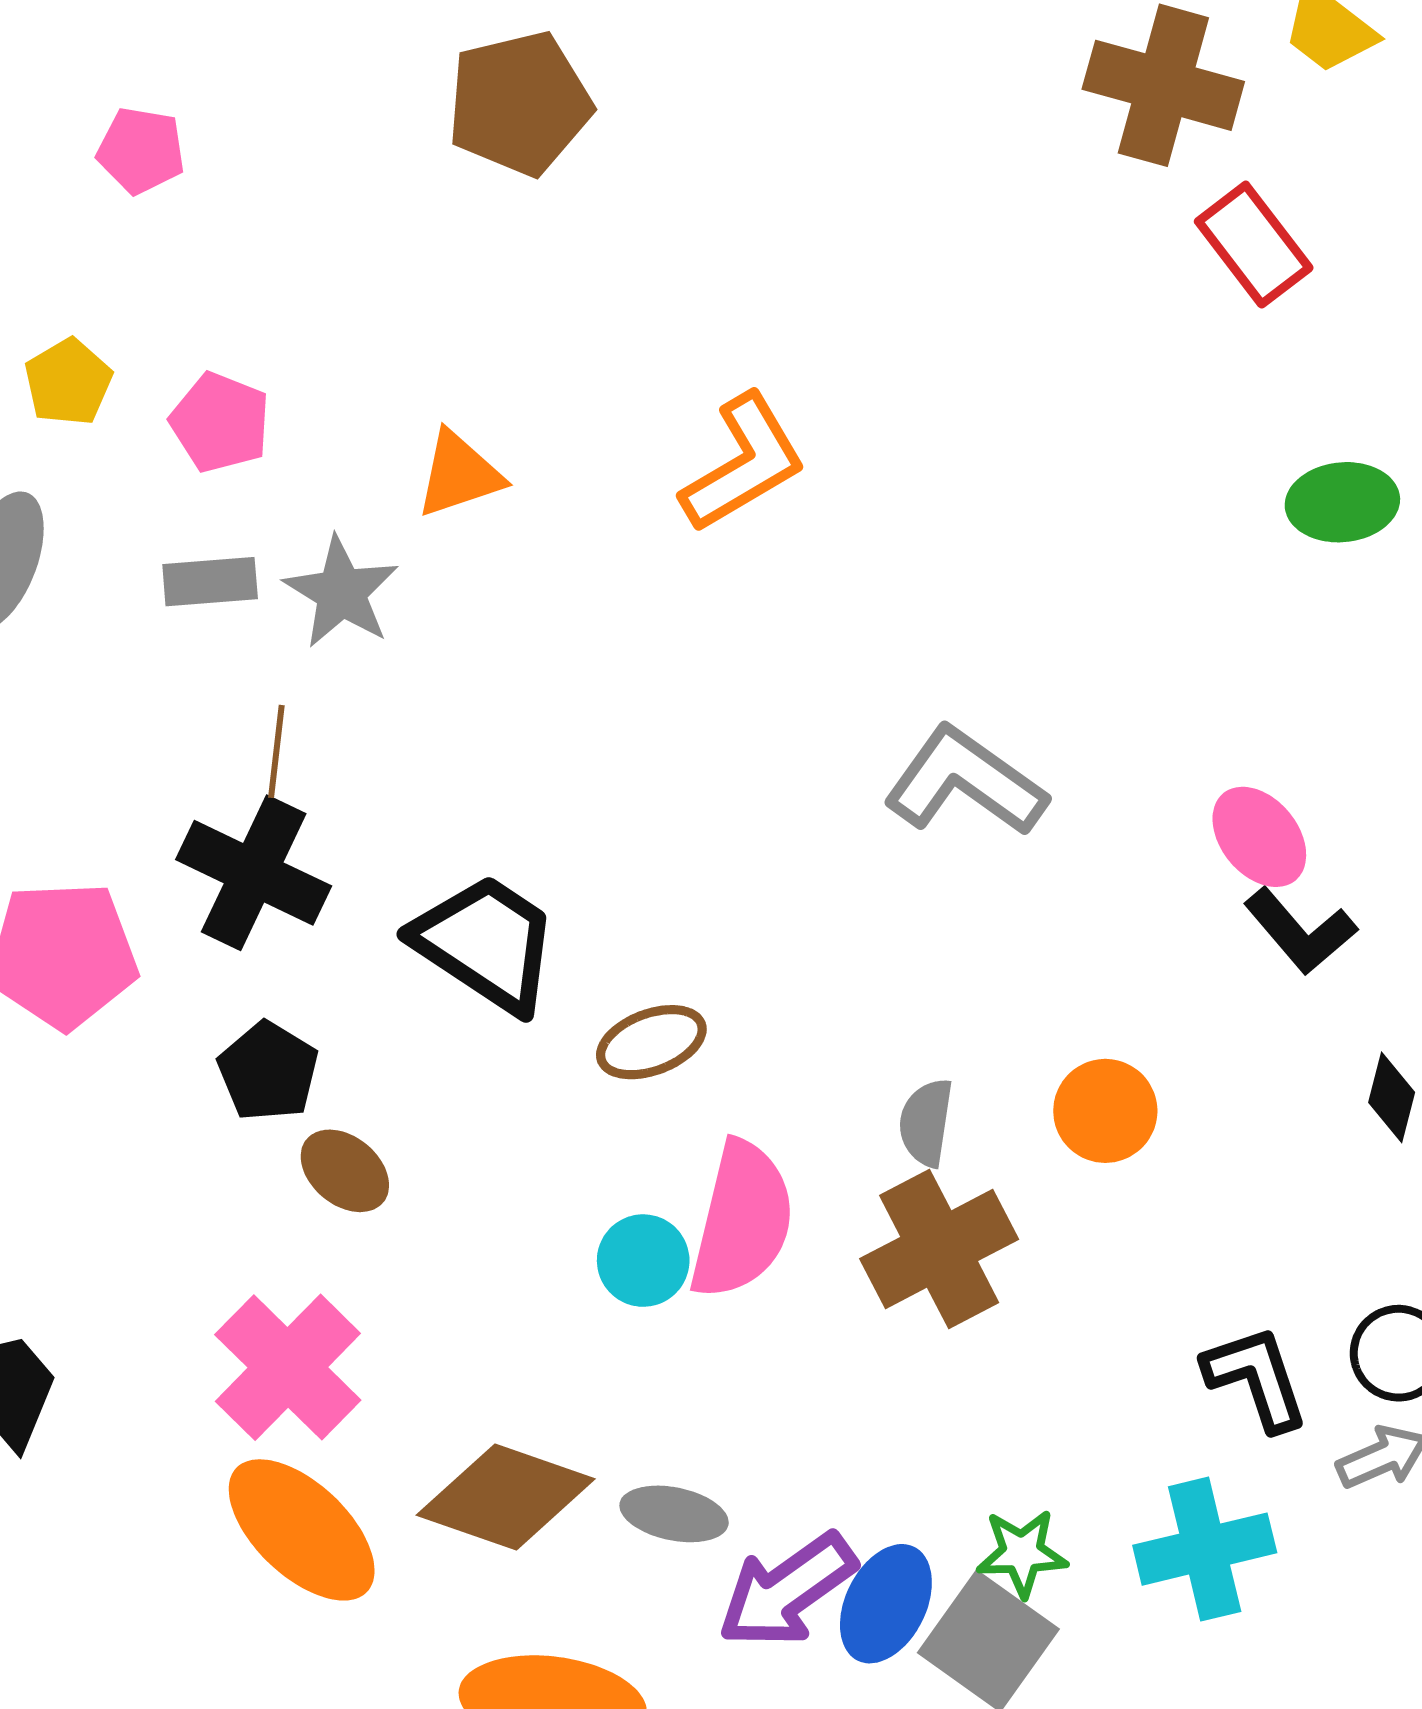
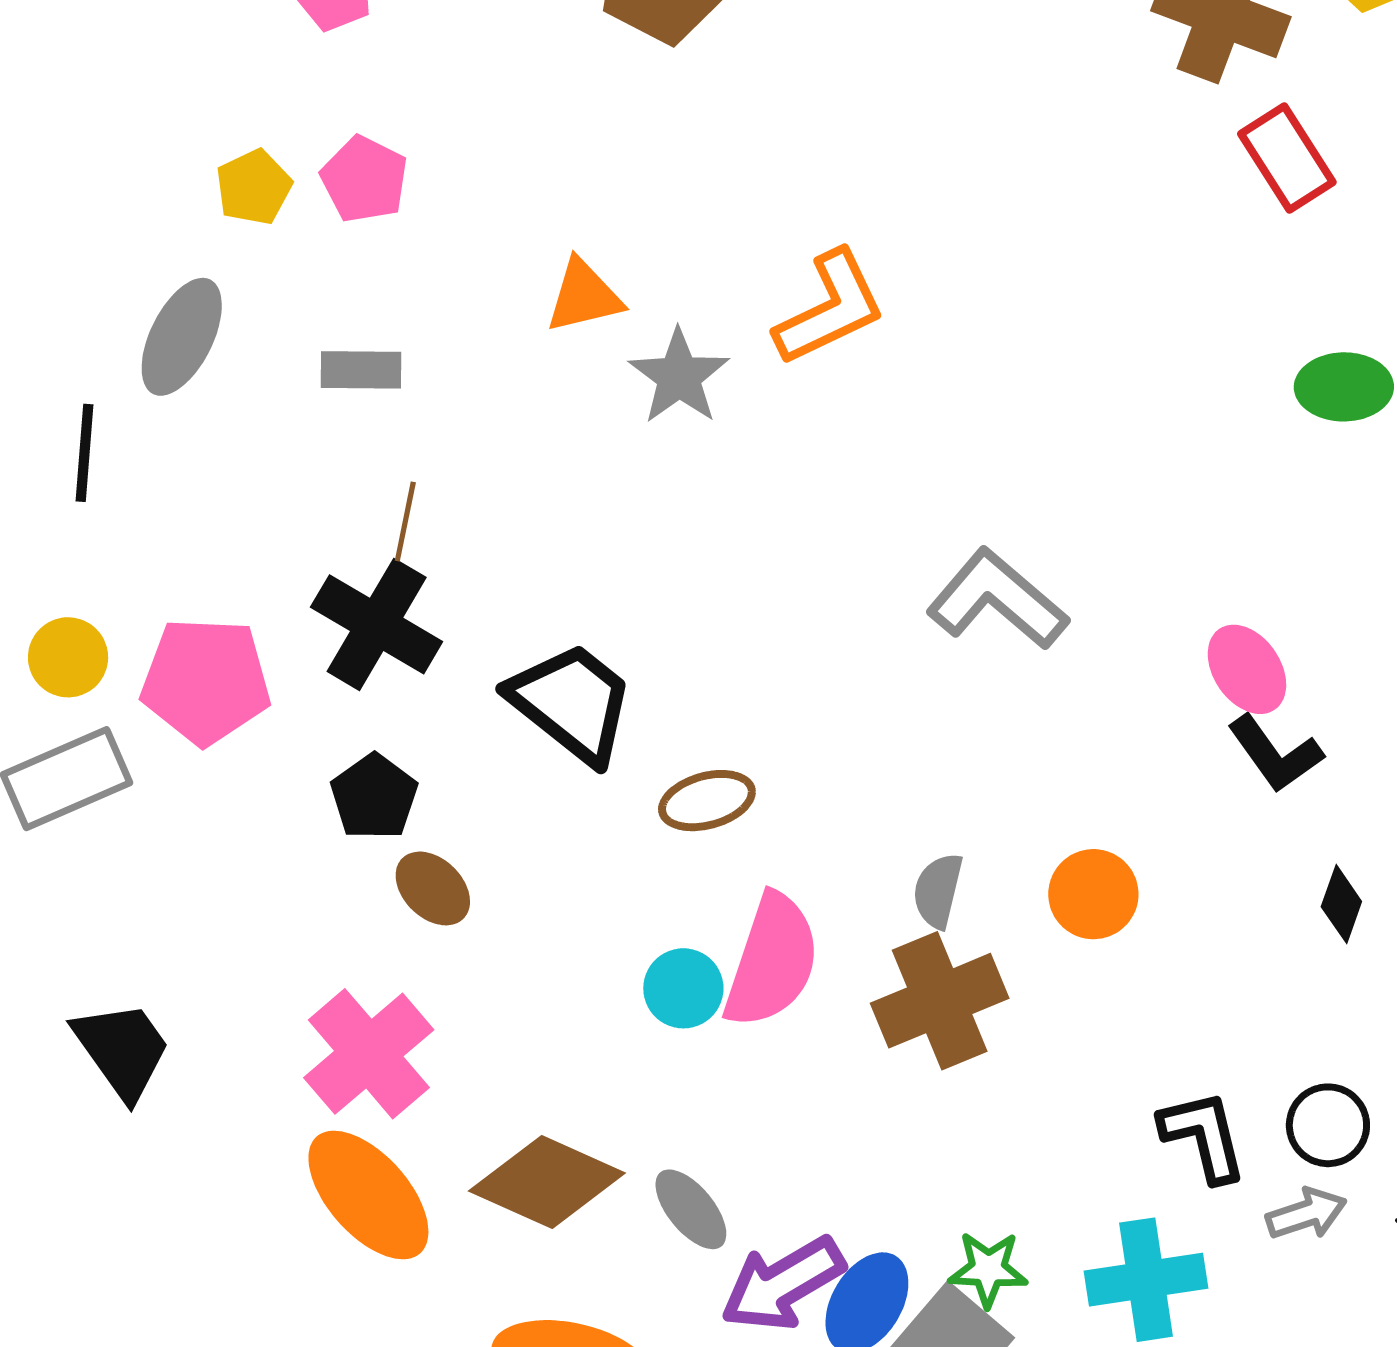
pink pentagon: (220, 422) -> (364, 179), moved
gray star: (341, 592) -> (679, 376), moved
gray ellipse: (674, 1514) -> (691, 1209), turned 34

